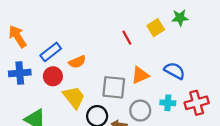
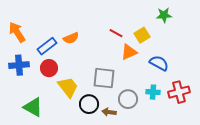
yellow square: (156, 28) -> (142, 35), moved
red line: (127, 38) -> (116, 33), turned -32
orange semicircle: (77, 62) -> (71, 38), moved
orange triangle: (140, 75) -> (129, 52), moved

